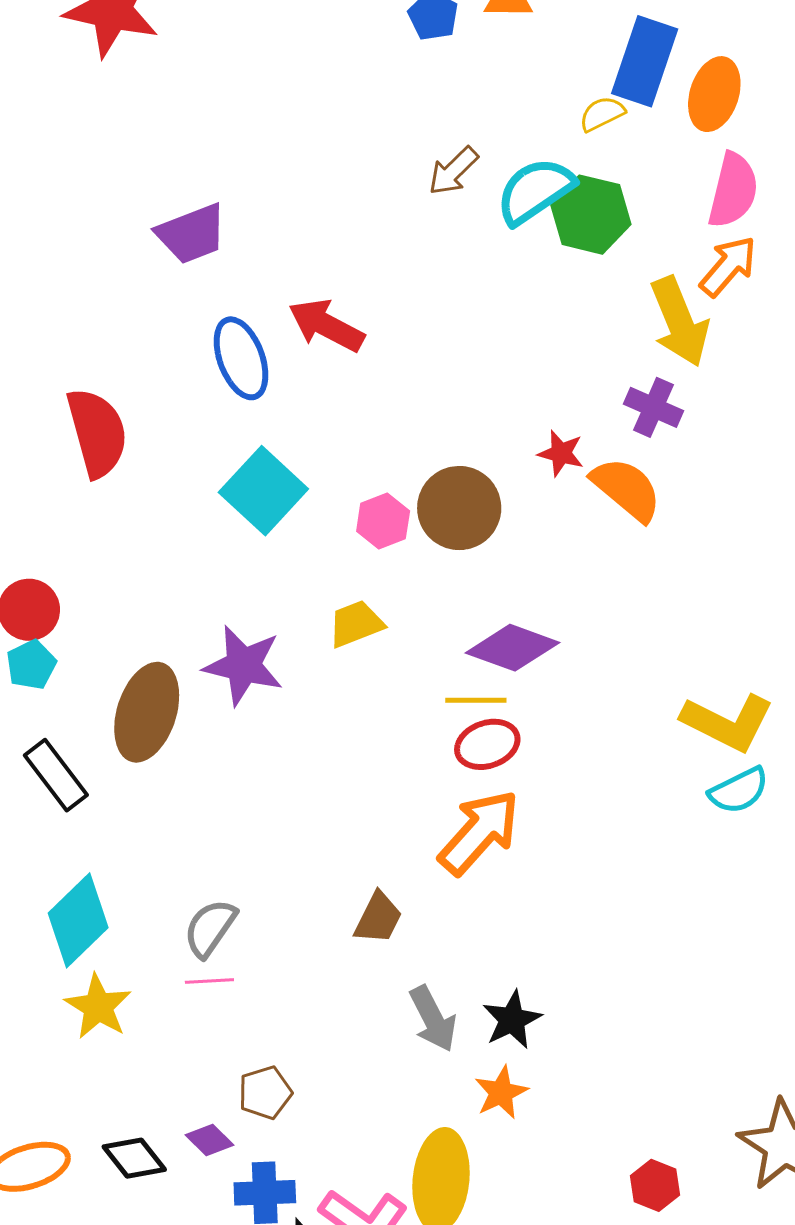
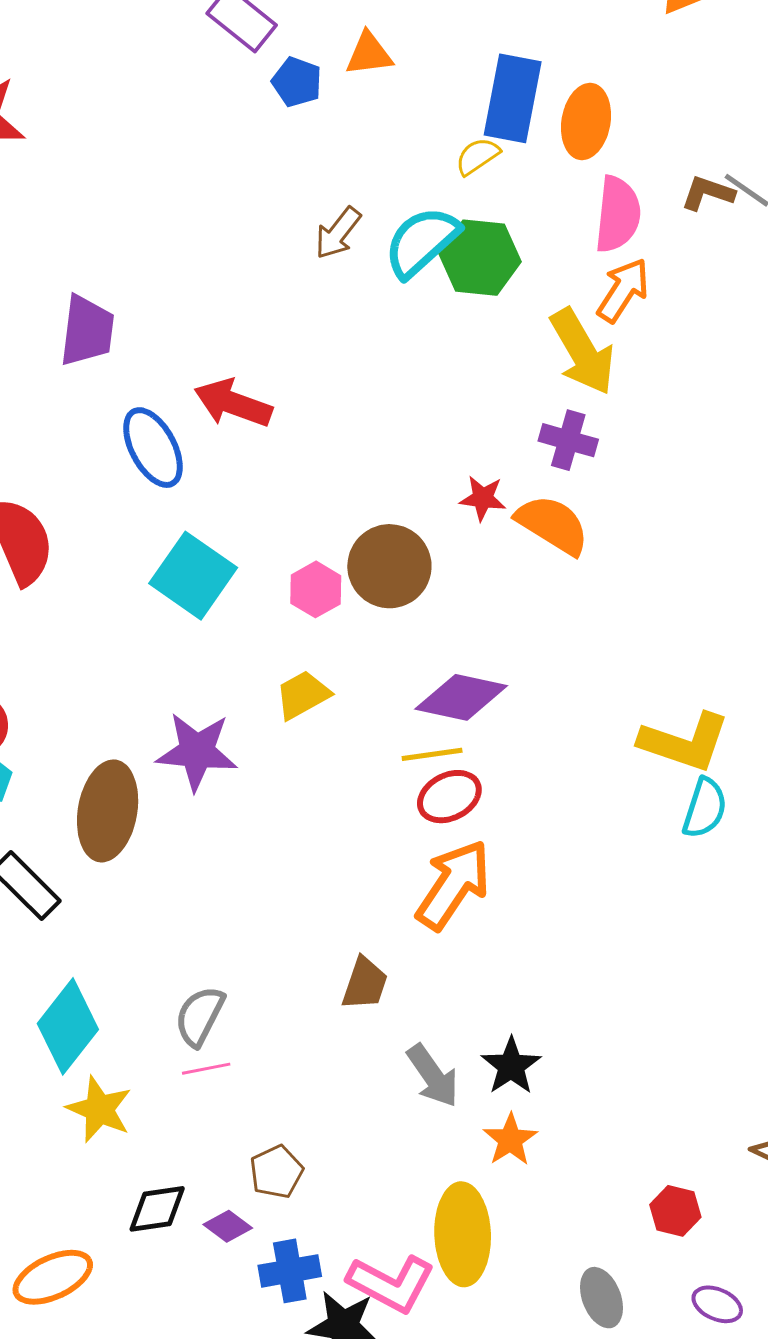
purple trapezoid: (192, 234) -> (87, 331), turned -54
cyan semicircle: (739, 790) -> (705, 808), turned -38
black diamond: (134, 1158) -> (157, 1209), moved, turned -52

